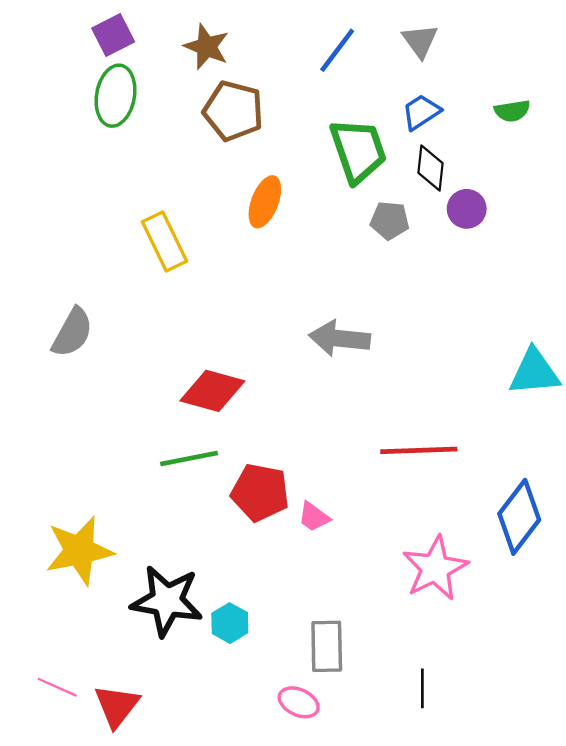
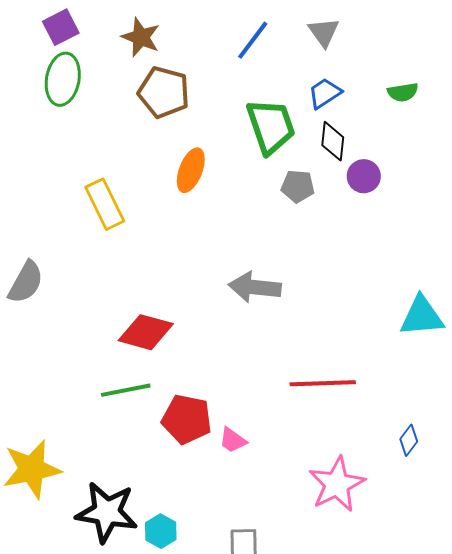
blue diamond: (519, 517) -> (409, 440), size x0.5

